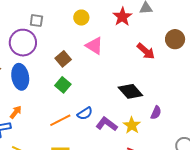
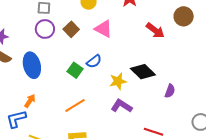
purple circle: (23, 43) -> (45, 29), moved, size x0.7
brown square: (63, 59) -> (71, 29), moved
blue semicircle: (85, 113) -> (94, 61), moved
yellow star: (132, 125) -> (118, 81), moved, turned 30

